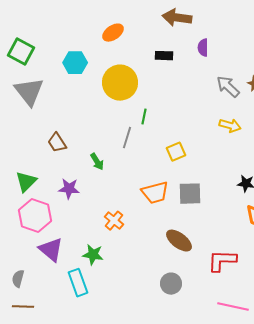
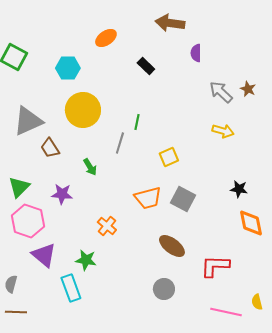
black rectangle: (164, 56) -> (146, 66), moved, turned 42
yellow circle: (120, 83) -> (83, 110), moved
gray triangle: (29, 92) -> (28, 121), moved, turned 44
gray square: (190, 194) -> (183, 199), turned 30

